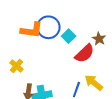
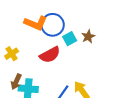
brown star: (99, 39) -> (88, 37), moved
red semicircle: (85, 53) -> (50, 55), moved

